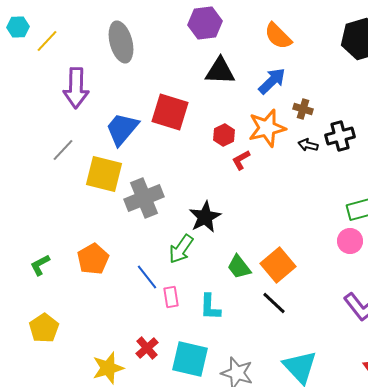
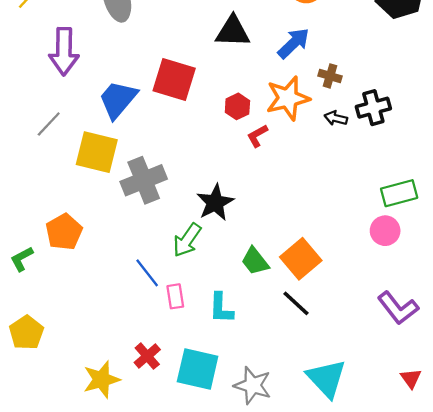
orange pentagon: (93, 259) -> (64, 232), moved

